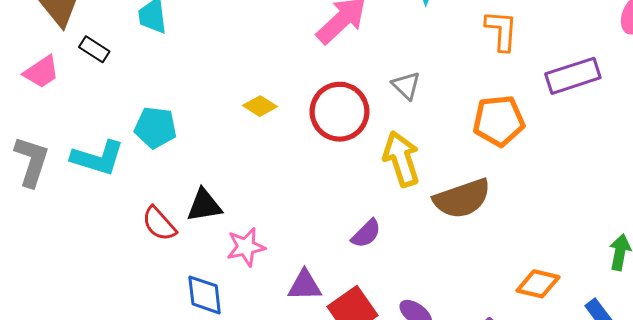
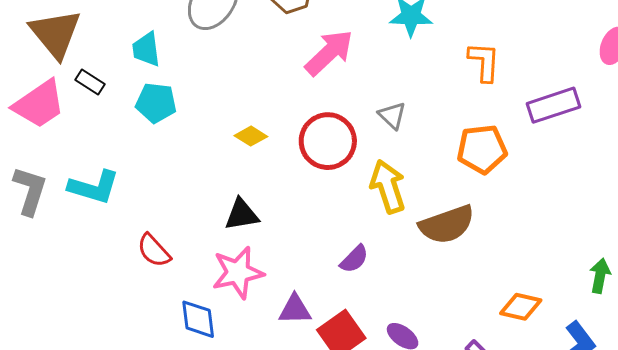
pink trapezoid: (42, 72) -> (39, 104), size x1.5
cyan pentagon: (155, 128) -> (156, 103), moved
black triangle: (204, 205) -> (242, 215), moved
pink star: (246, 247) -> (238, 273), size x1.4

